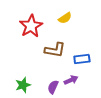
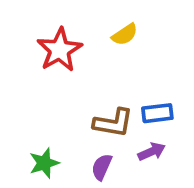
brown L-shape: (55, 50) -> (113, 123), moved
purple arrow: (71, 80) -> (152, 152), moved

